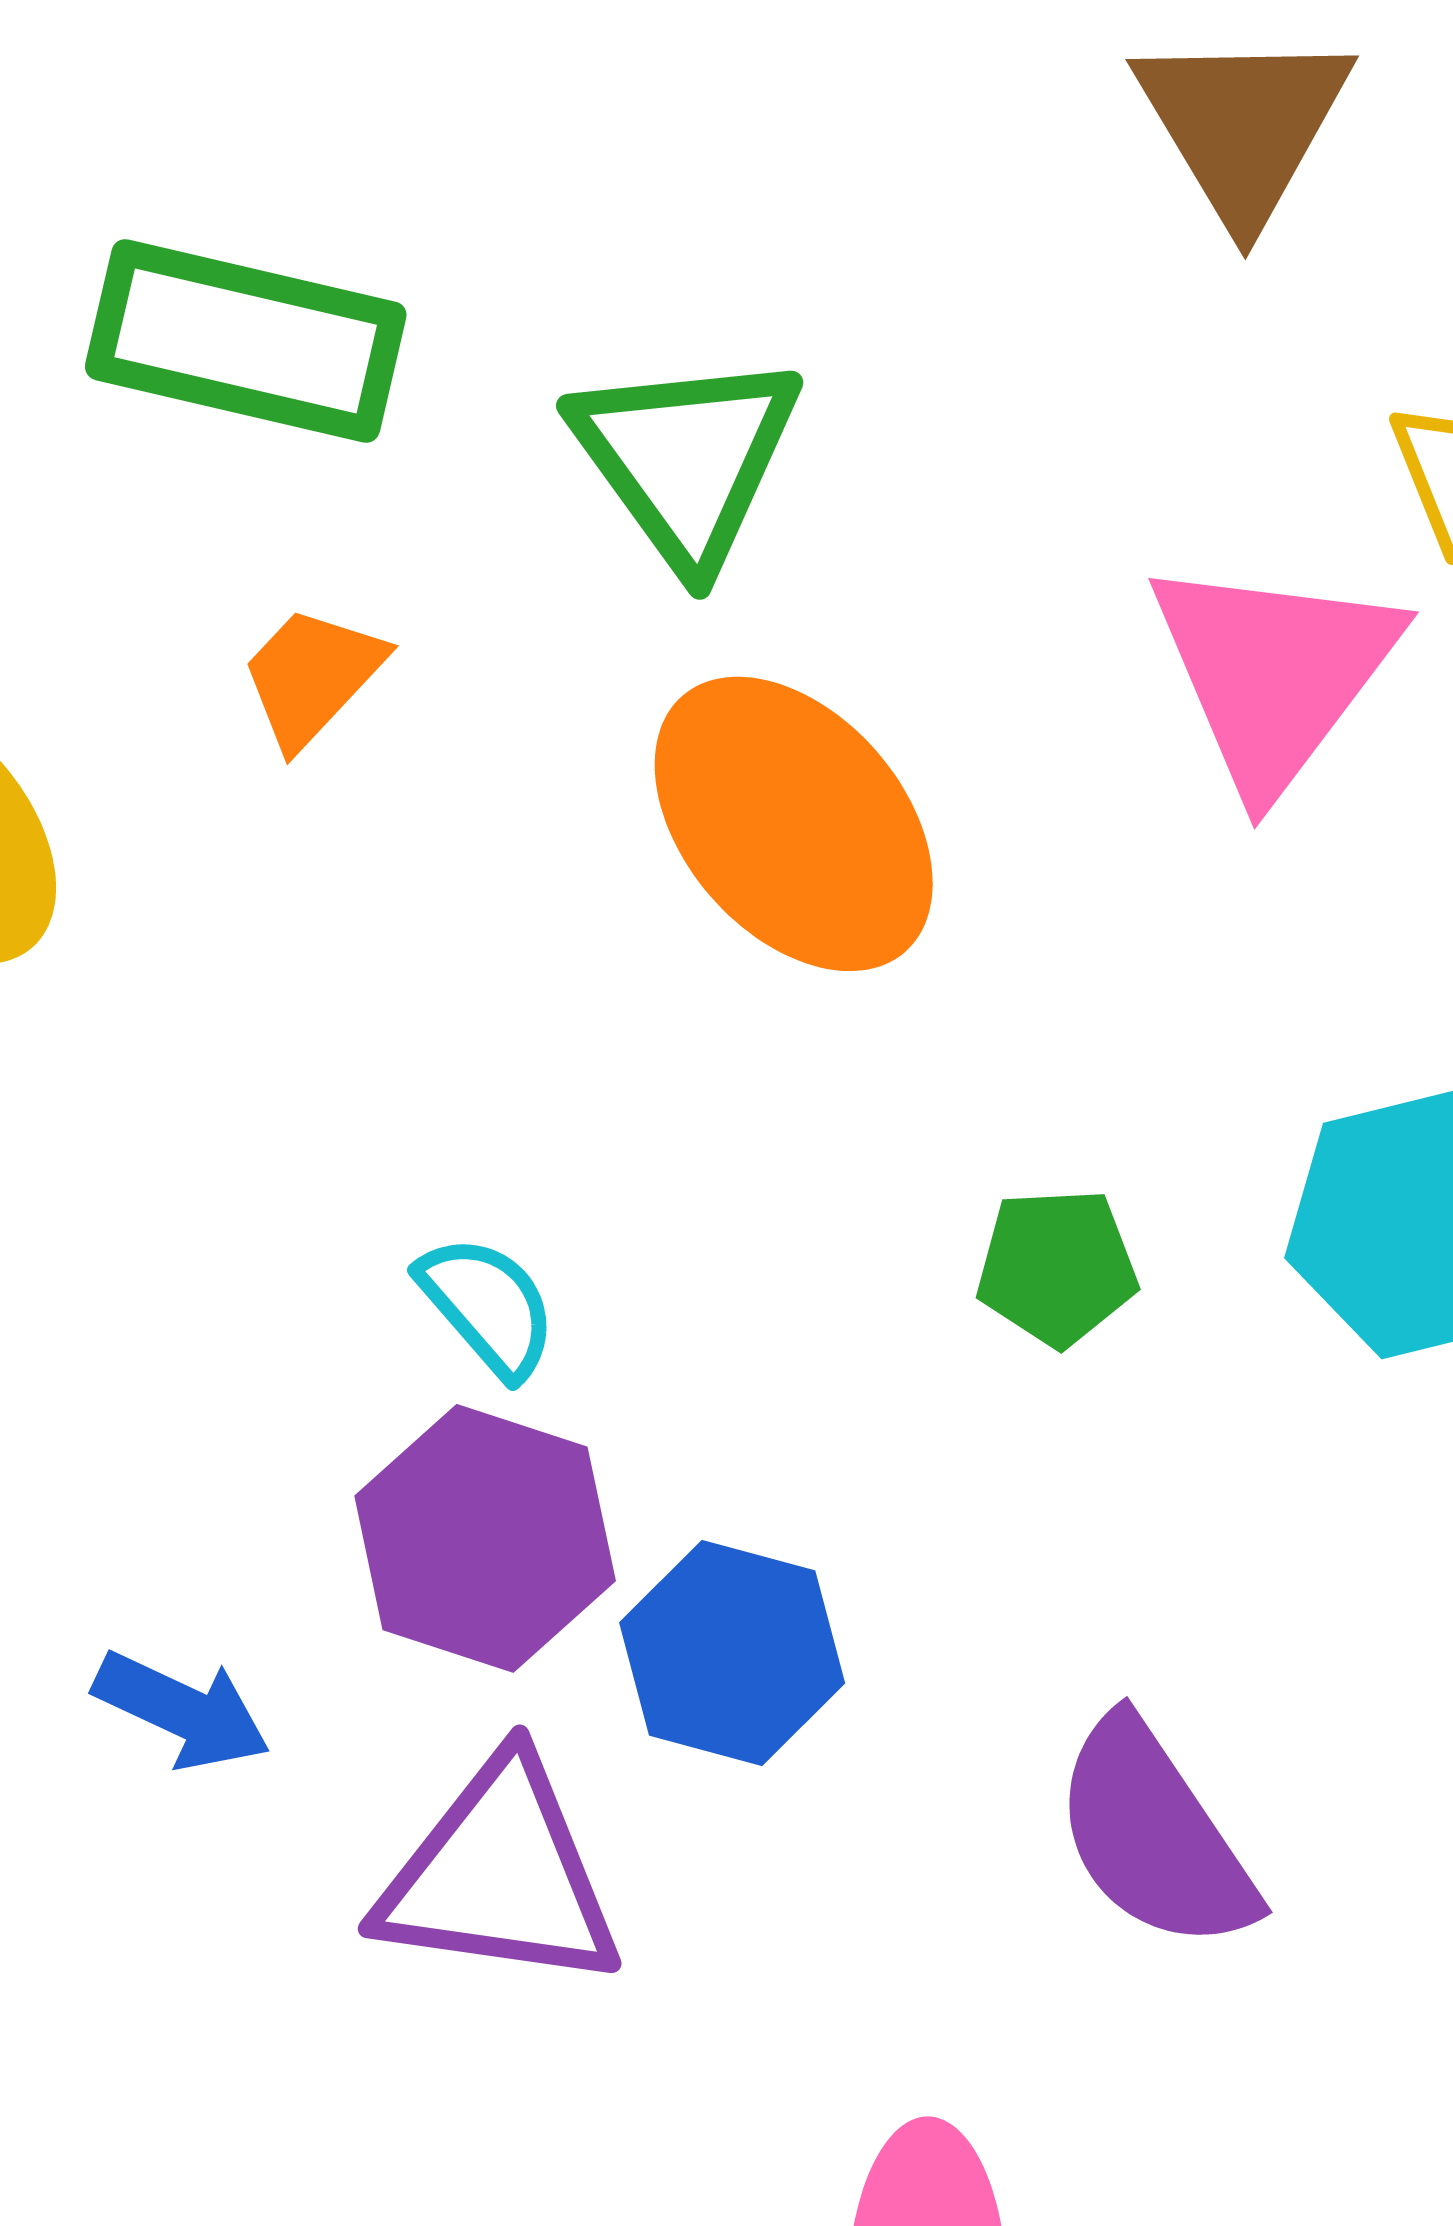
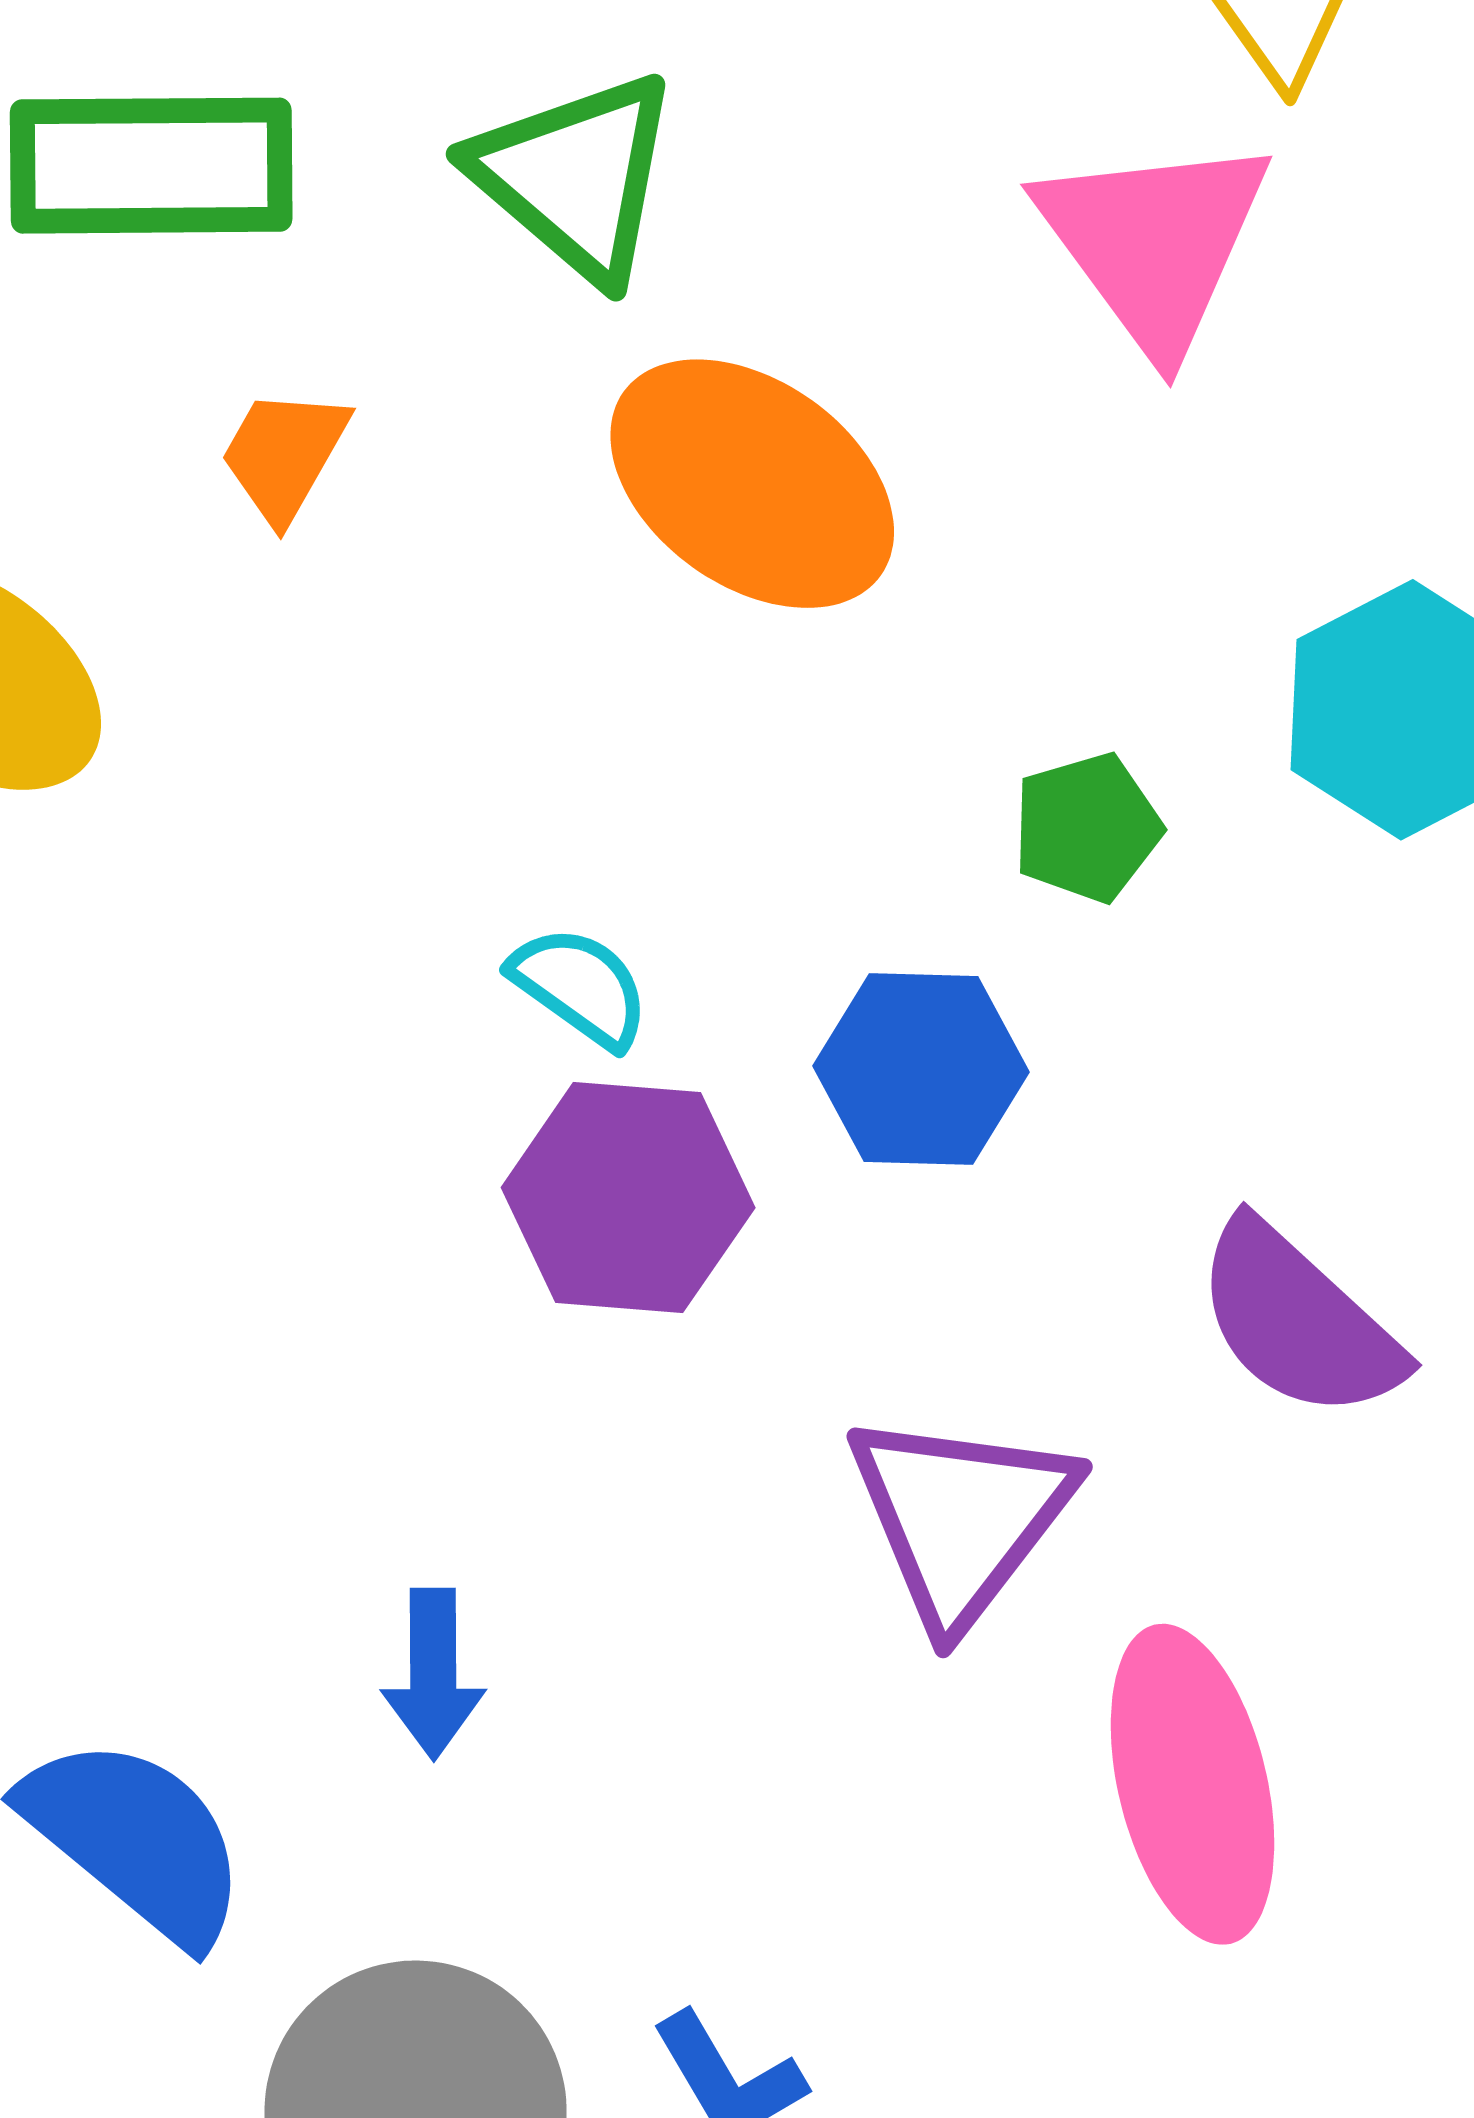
blue hexagon: (732, 1653) -> (921, 1069), moved
blue arrow: (182, 1710) -> (433, 1674), moved, turned 78
purple triangle: (500, 1875) -> (961, 1517), moved, turned -47

